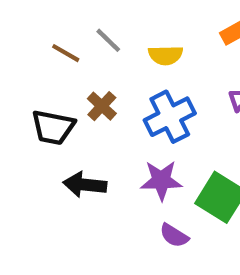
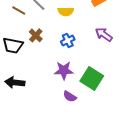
blue cross: (170, 117) -> (68, 40), size x0.6
black arrow: (85, 185) -> (15, 82), moved

